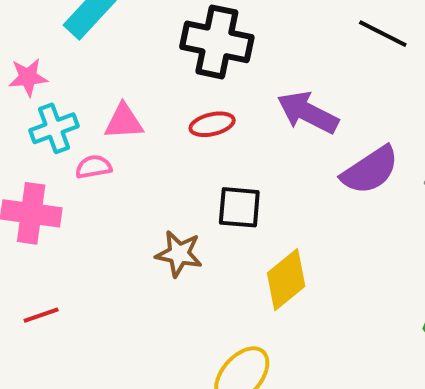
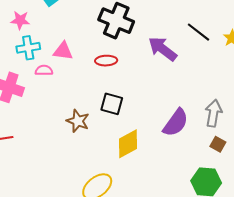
purple arrow: (308, 113) -> (163, 49), moved
purple semicircle: (370, 170) -> (176, 123), moved, turned -32

